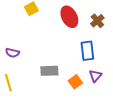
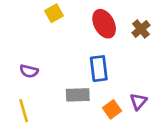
blue rectangle: (87, 51) -> (99, 69), moved

